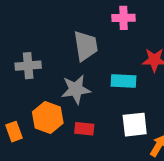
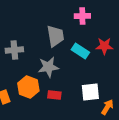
cyan rectangle: (124, 81) -> (80, 51), moved, turned 30

